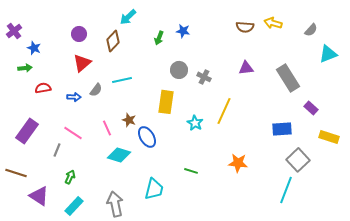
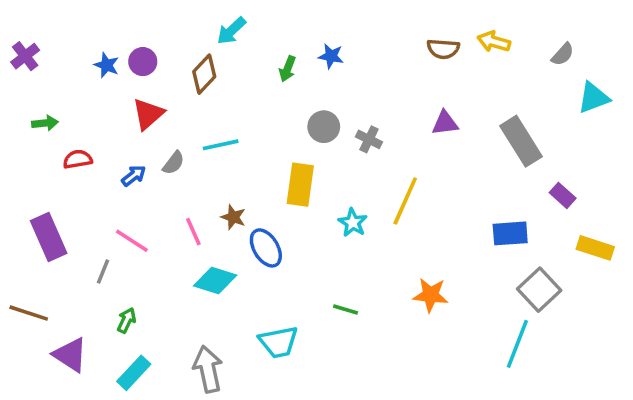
blue star: (34, 48) -> (107, 65), moved
blue arrow: (74, 97) -> (134, 176), turned -40
purple rectangle: (27, 131) -> (49, 237), turned -60
cyan trapezoid: (154, 189) -> (278, 342), turned 65

